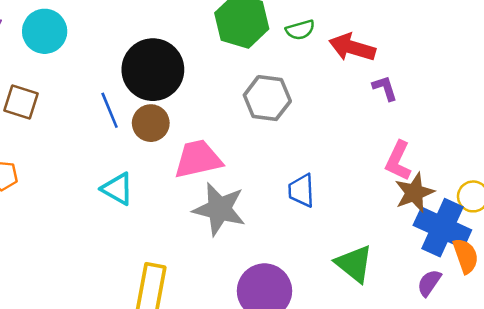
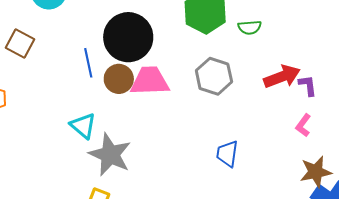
red arrow: (352, 47) -> (282, 77), moved, turned 132
pink trapezoid: (198, 159) -> (150, 81), moved
pink L-shape: (398, 161) -> (303, 125), moved, size x0.7
gray star: (219, 209) -> (110, 155), moved

